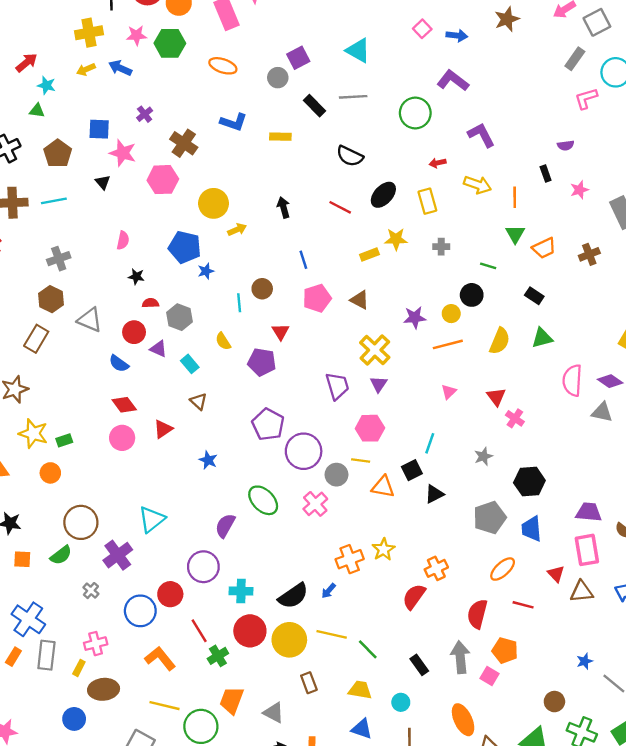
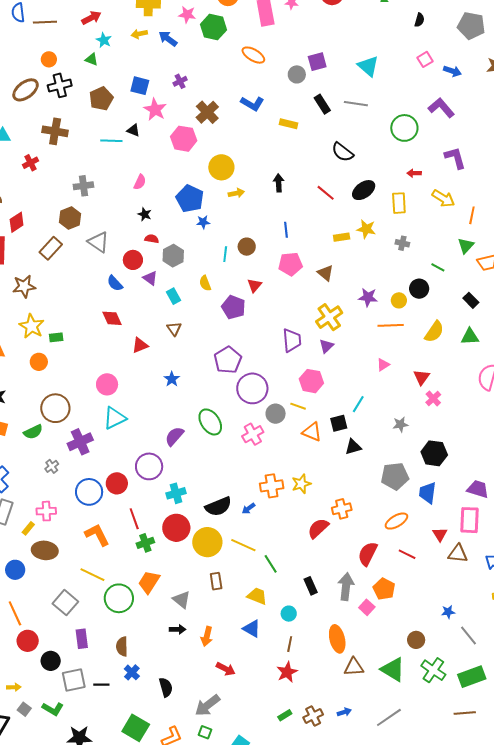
black triangle: (103, 182) -> (133, 130), turned -40
cyan line: (54, 201) -> (111, 141), moved
pink circle: (122, 438) -> (107, 384), moved
cyan cross: (241, 591) -> (176, 493), turned -30

